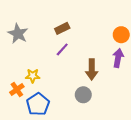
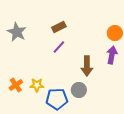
yellow star: (33, 76) -> (37, 85), moved
blue pentagon: (38, 104) -> (57, 99), moved, turned 30

